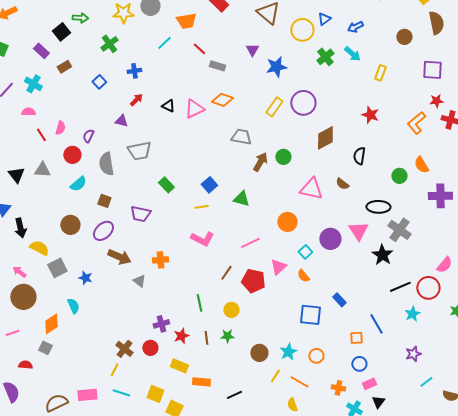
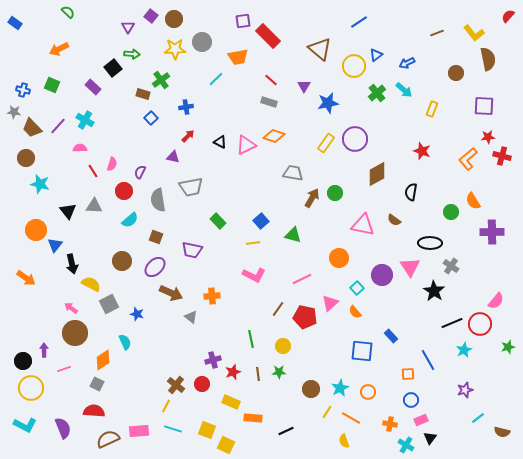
red line: (199, 49) -> (271, 80), moved
brown rectangle: (64, 67) -> (143, 94), moved, turned 48
gray cross: (399, 230) -> (451, 266), size x0.7
red semicircle: (25, 365) -> (94, 411), moved, size x1.5

